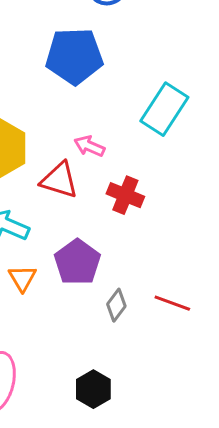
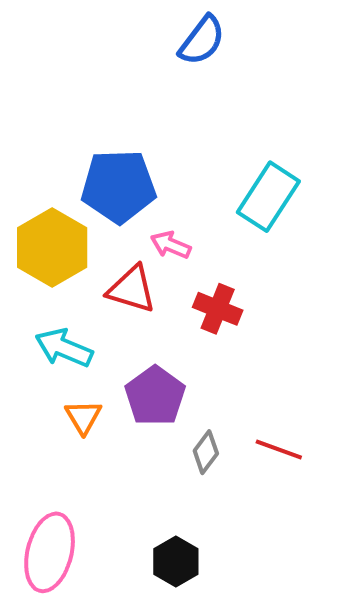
blue pentagon: (74, 56) -> (119, 186), moved

